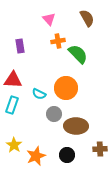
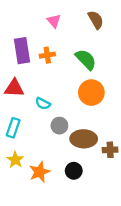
orange cross: (58, 41) -> (47, 55), moved
purple rectangle: (20, 46) -> (22, 51), size x1.6
orange circle: (66, 88) -> (91, 93), moved
cyan rectangle: (12, 105) -> (13, 128), moved
brown cross: (100, 149) -> (110, 150), moved

